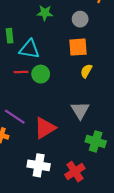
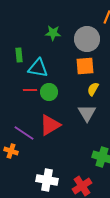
gray circle: (80, 19) -> (87, 39), size x1.6
gray triangle: (80, 110) -> (87, 113), moved
red triangle: (45, 128) -> (50, 125), moved

